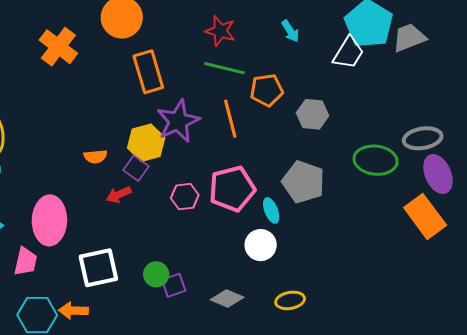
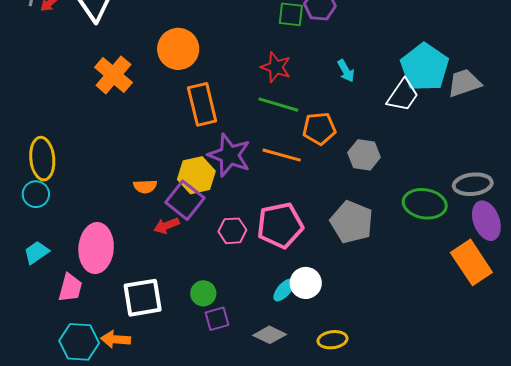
orange line: (230, 119) -> (282, 155), turned -63
purple star: (178, 121) -> (229, 155), turned -30
purple square: (136, 168) -> (185, 200), size x1.5
cyan ellipse: (271, 210) -> (284, 290), moved, turned 60
green circle: (156, 274) -> (203, 293), moved

